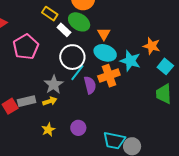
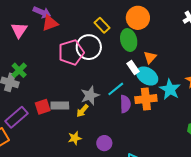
green ellipse: (79, 22) -> (129, 40), turned 30
white rectangle: (64, 30) -> (133, 68), moved
white circle: (72, 57) -> (89, 47), moved
yellow arrow: (50, 101) -> (82, 111), turned 136

